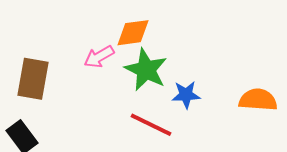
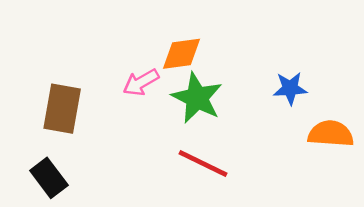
blue star: (186, 95) -> (290, 88), moved

